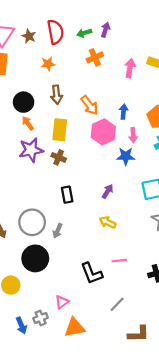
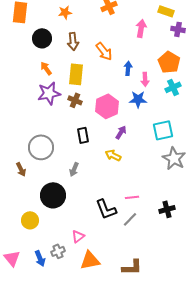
pink arrow: (130, 68) -> (141, 28), moved
black circle: (24, 102) -> (42, 38), moved
blue arrow: (124, 112) -> (128, 68), moved
pink hexagon: (103, 132) -> (107, 106), moved
gray circle: (32, 222) -> (41, 147), moved
yellow arrow: (108, 222) -> (113, 155), moved
gray line: (117, 304) -> (130, 219), moved
brown L-shape: (138, 334) -> (132, 267), moved

